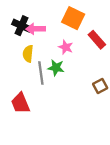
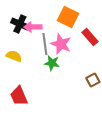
pink star: (66, 47) -> (61, 44), size x1.5
yellow semicircle: (28, 54) -> (14, 56), moved, turned 105
gray line: (41, 73) -> (45, 44), moved

